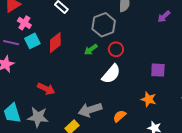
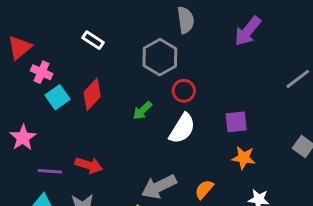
purple arrow: (164, 16) -> (248, 31), size x1.5
purple line: (11, 43) -> (50, 171), moved
green arrow: (91, 50) -> (142, 110), moved
purple square: (158, 70) -> (236, 122), moved

